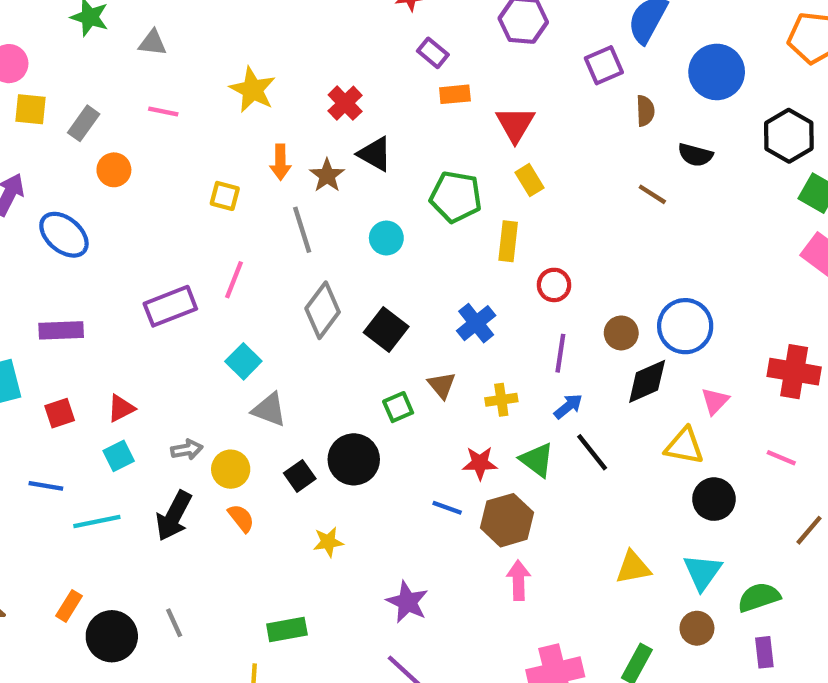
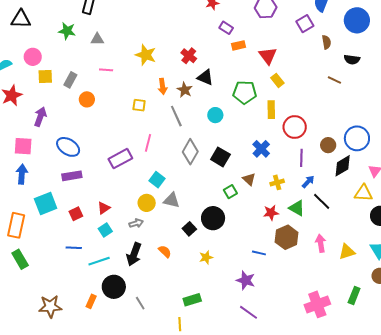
blue ellipse: (64, 235) -> (68, 147), moved
red circle: (554, 285) -> (295, 127), size x1.5
yellow circle: (231, 469) -> (147, 203), moved
blue line: (447, 508) -> (259, 253), moved
pink arrow: (519, 580) -> (321, 243), moved
black circle: (112, 636) -> (114, 287), moved

